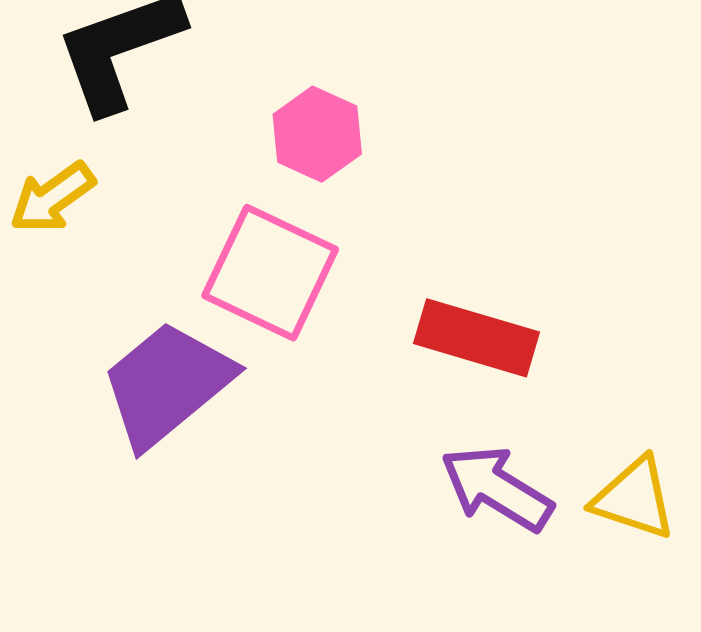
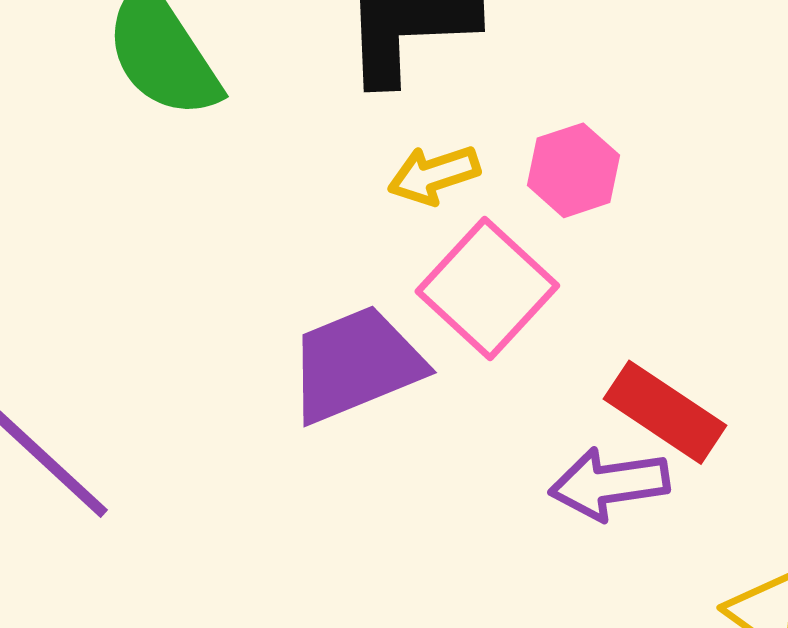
yellow arrow: (52, 198) -> (434, 175), moved
purple arrow: (497, 488) -> (609, 484), moved, turned -57

